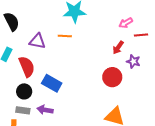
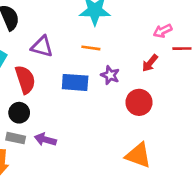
orange line: (65, 36) -> (91, 48), moved
purple star: (133, 61) -> (110, 75), moved
blue rectangle: (52, 83) -> (75, 82), moved, turned -30

